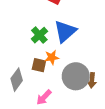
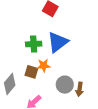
green cross: (39, 35) -> (34, 44), turned 35
gray circle: (76, 76) -> (65, 85), size x0.7

